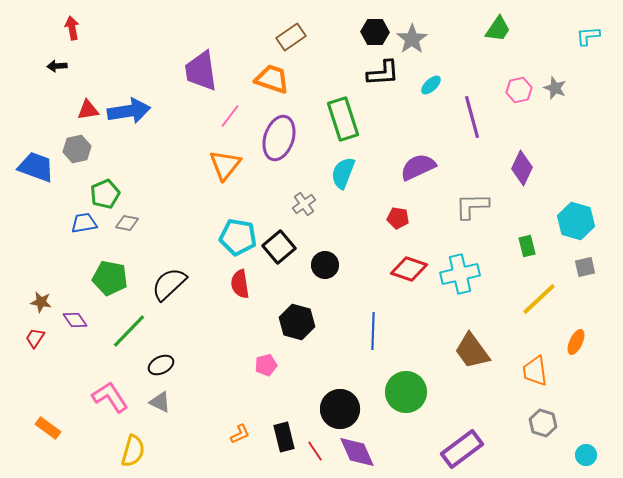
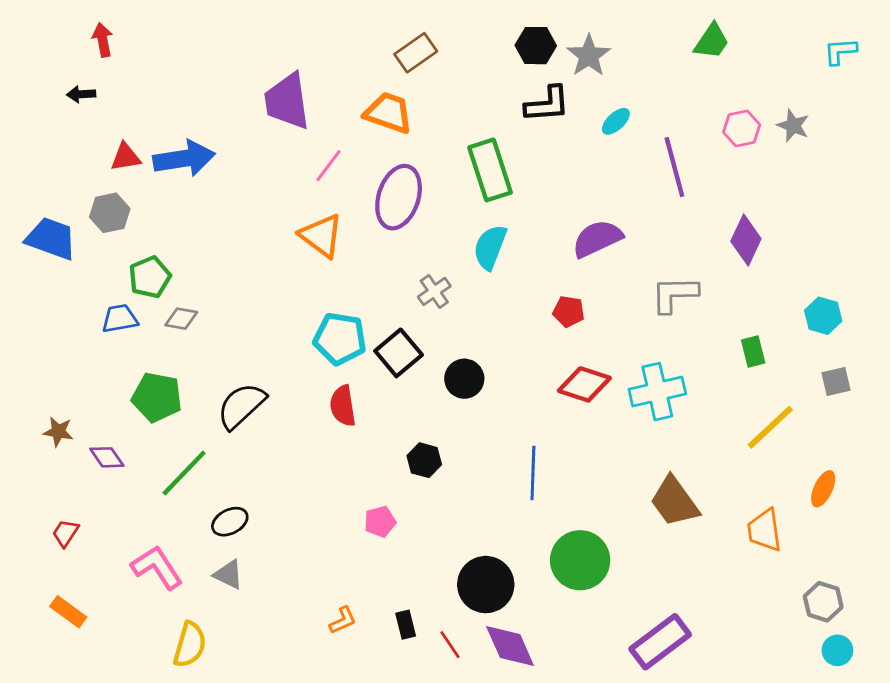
orange triangle: (225, 165) -> (321, 236), turned -32
cyan hexagon: (576, 221) -> (823, 316), size x0.7
black hexagon: (297, 322) -> (424, 460), size x0.7
red trapezoid: (35, 338) -> (65, 533), moved
gray hexagon: (543, 423) -> (823, 602), moved
black rectangle: (284, 437) -> (406, 625), size x0.7

